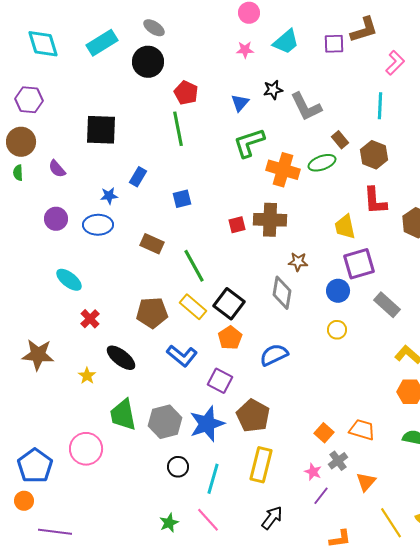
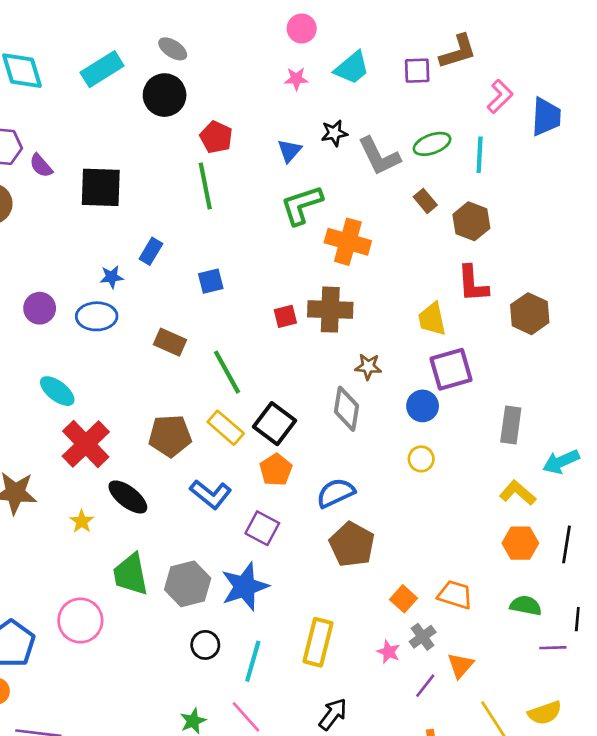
green ellipse: (322, 163) -> (432, 144), moved
purple semicircle: (57, 169) -> (41, 166), moved
gray rectangle: (387, 305) -> (511, 425), moved, turned 56
red cross: (90, 319) -> (86, 444), size x1.8
brown pentagon: (253, 416) -> (352, 544), moved
purple line: (321, 496) -> (425, 686), moved

